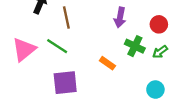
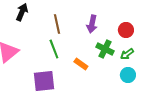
brown line: (66, 18) -> (57, 24), moved
green line: (57, 46) -> (54, 49), moved, turned 36
cyan circle: (155, 90) -> (128, 75), moved

